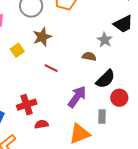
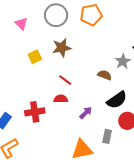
purple arrow: (77, 97) -> (86, 113), size x0.6
red semicircle: (41, 124) -> (61, 99), moved

